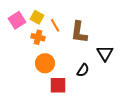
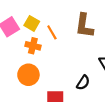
brown L-shape: (79, 32) -> (84, 26), moved
orange circle: (45, 63) -> (28, 75), moved

